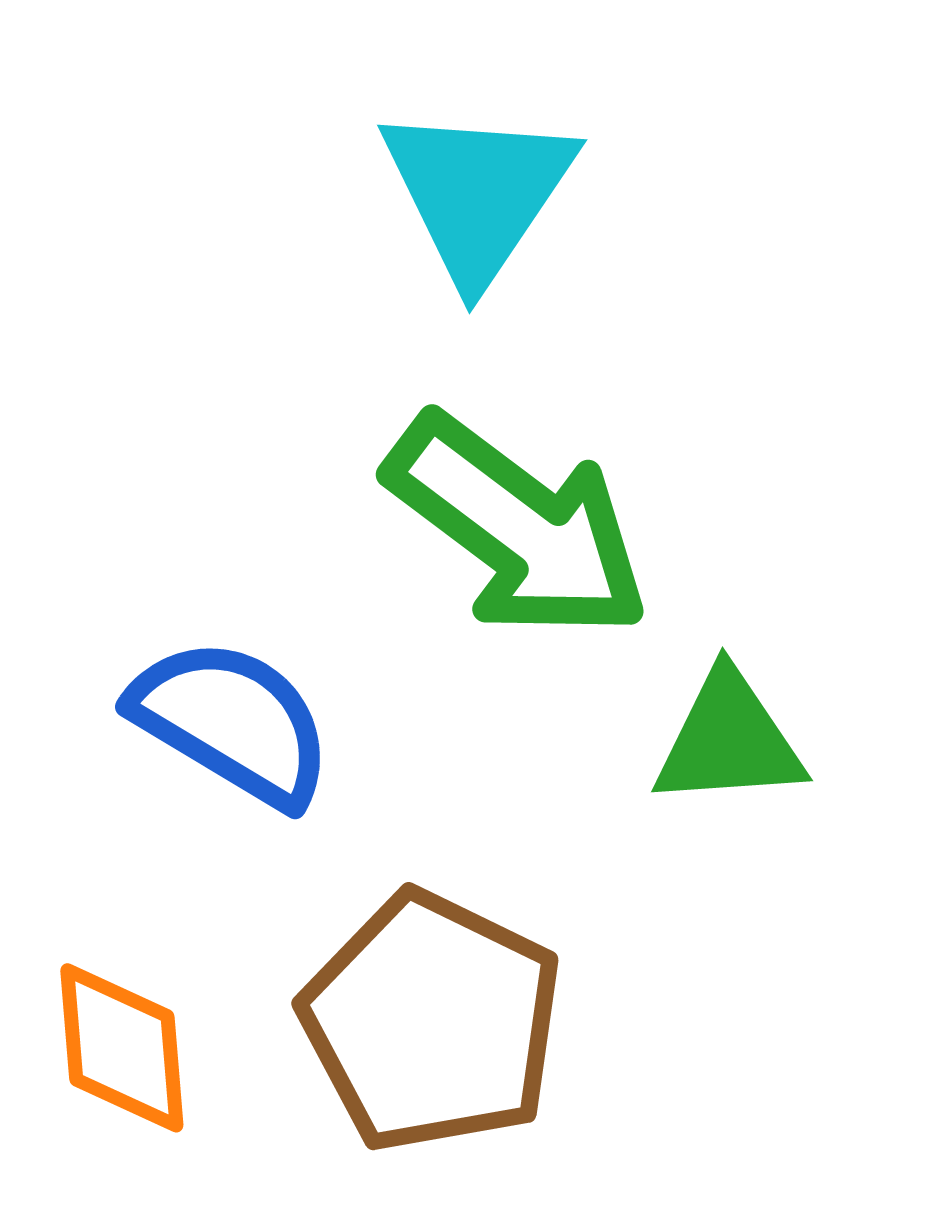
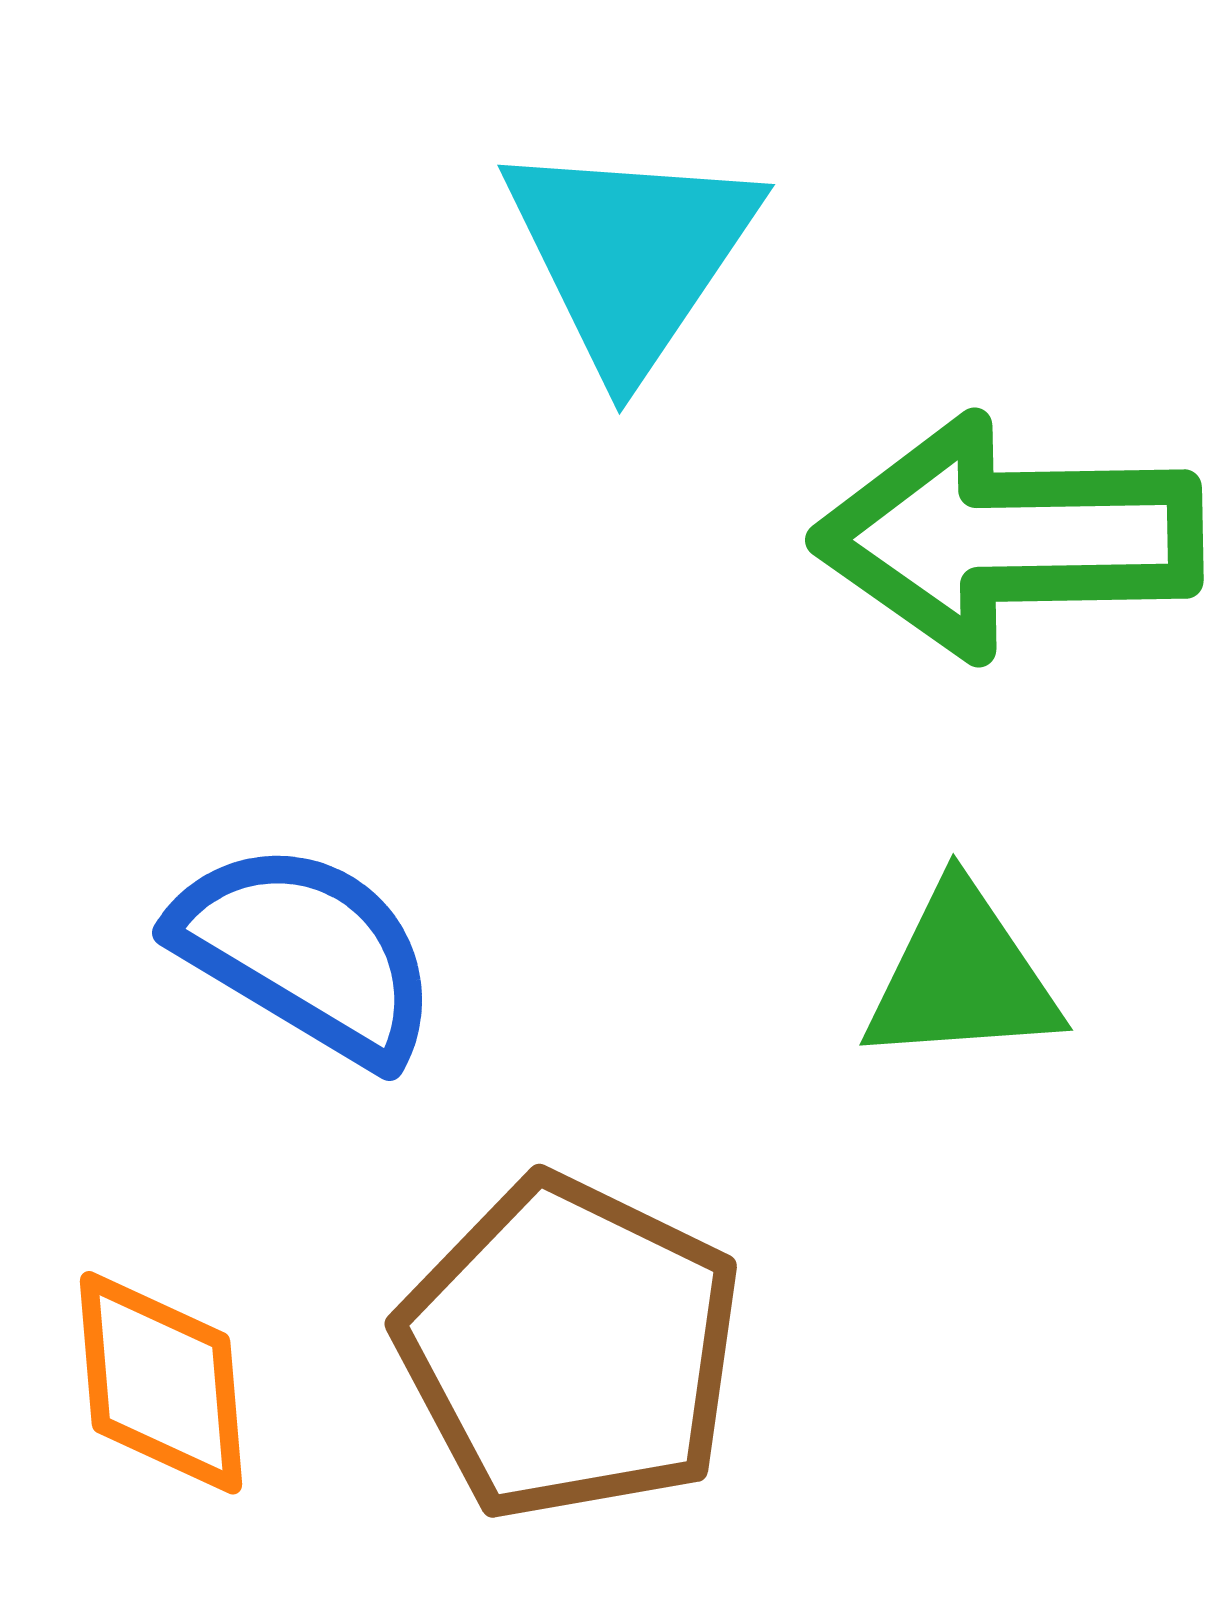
green arrow: (518, 527) -> (1008, 537), moved, turned 142

